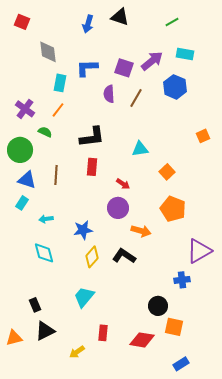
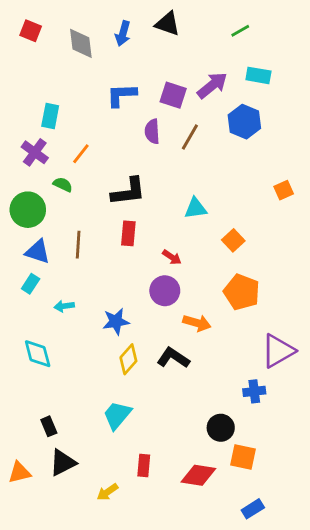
gray diamond: (48, 52) -> (81, 43), moved
cyan rectangle: (60, 83) -> (50, 116), moved
cyan diamond: (44, 253) -> (38, 354), moved

